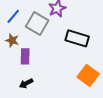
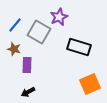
orange square: (88, 75) -> (90, 84), turned 30

